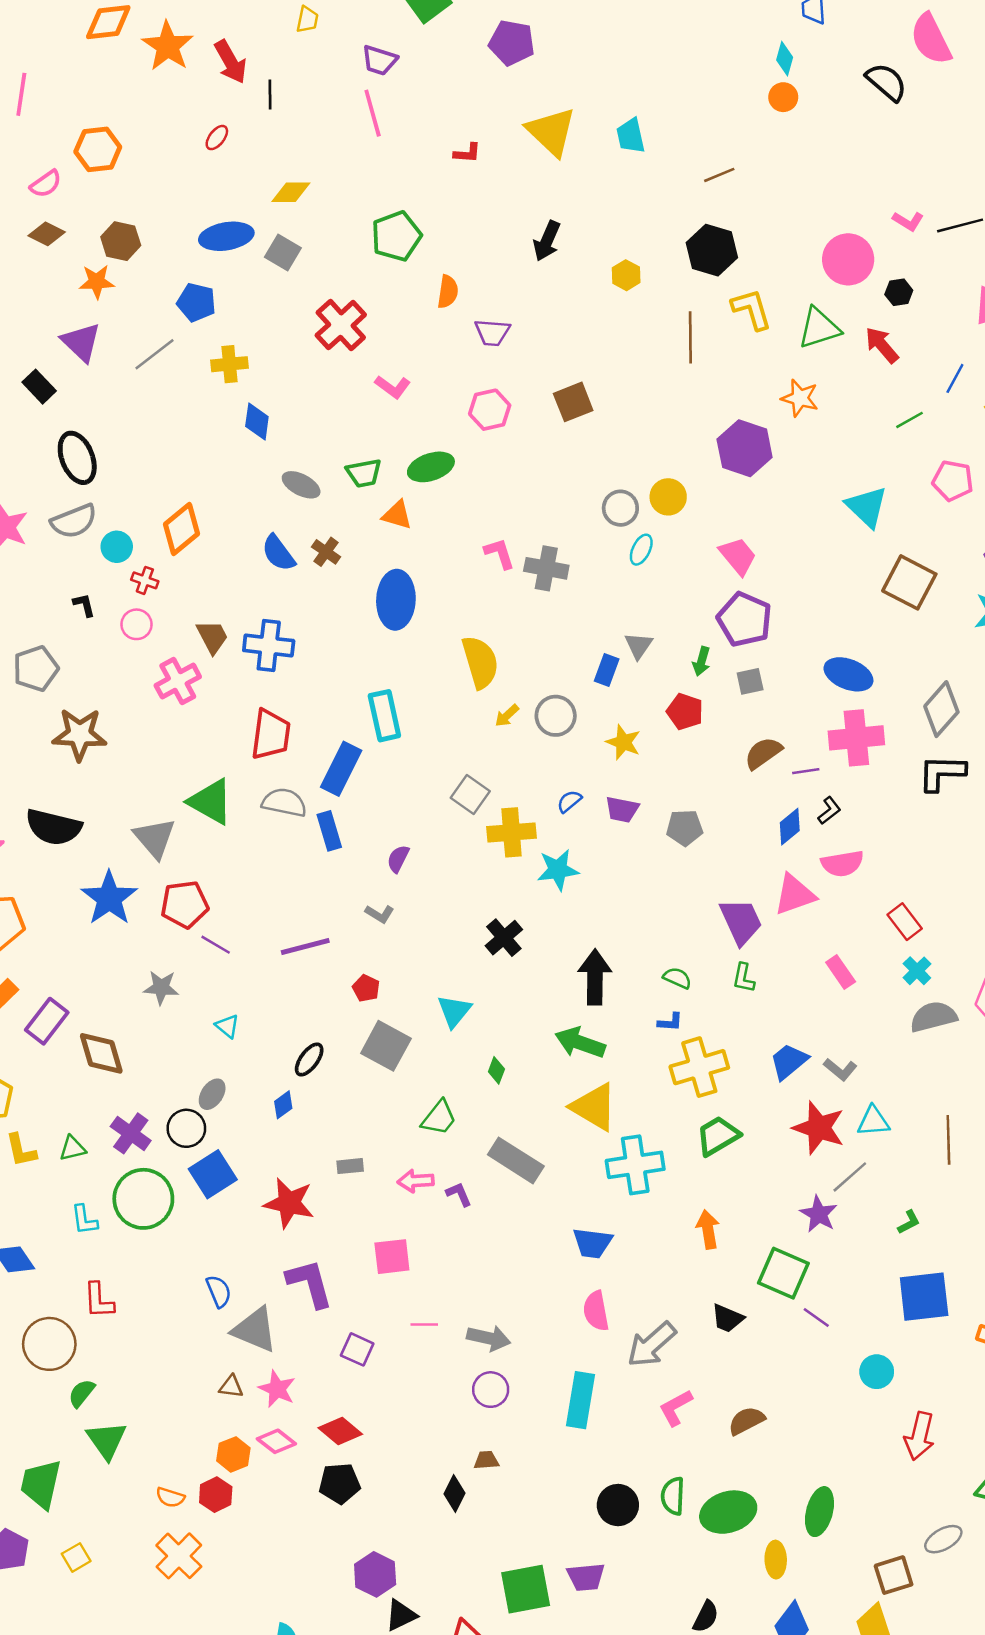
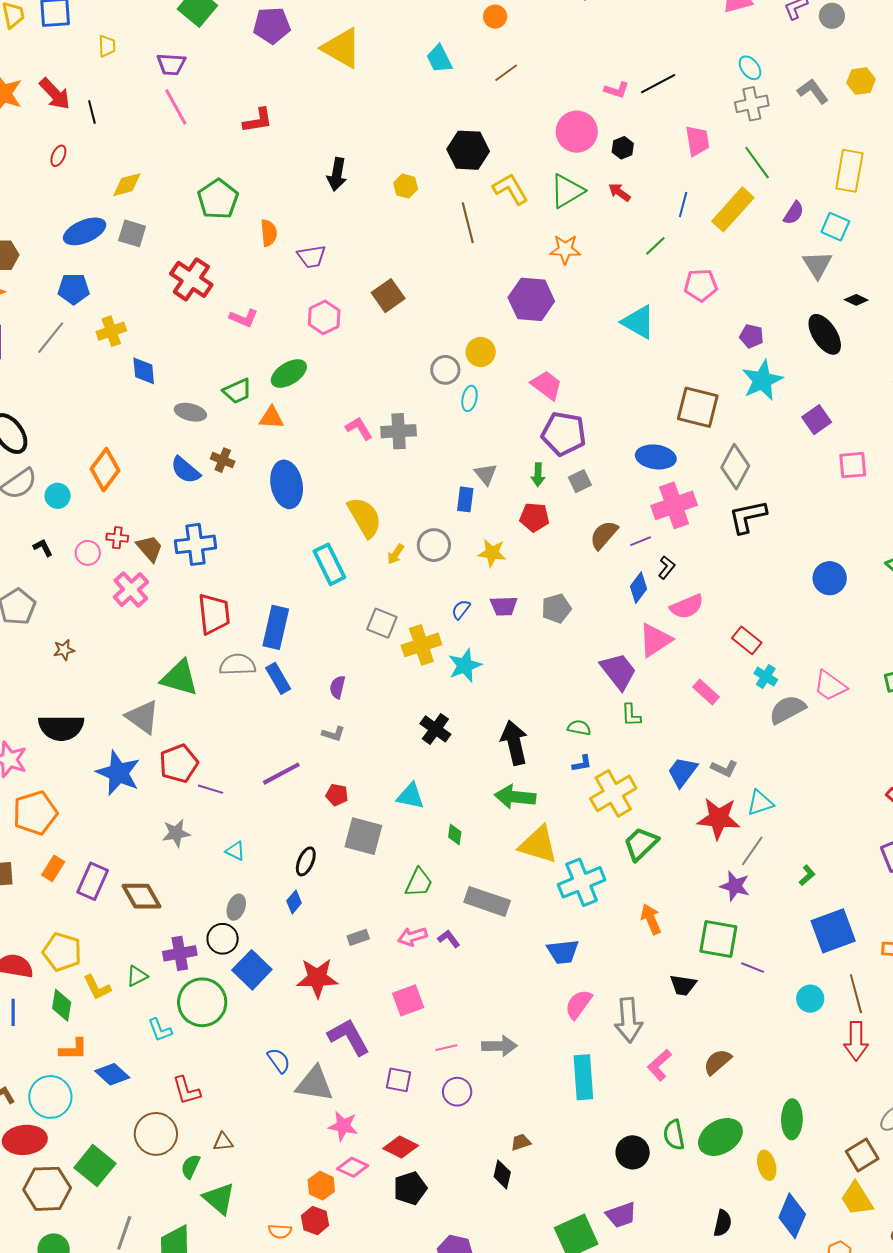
yellow triangle: (551, 132) -> (342, 48), moved
cyan trapezoid: (631, 136) -> (439, 59), moved
red L-shape: (467, 153) -> (258, 120), size x1.4
brown line: (719, 175) -> (506, 73), moved
red arrow: (882, 345) -> (619, 192), size x0.7
red cross: (145, 580) -> (117, 538), moved
brown square: (909, 582) -> (698, 407), moved
cyan rectangle: (384, 716) -> (329, 564), moved
brown star: (80, 734) -> (64, 650), size x0.5
cyan triangle: (454, 1011) -> (410, 796), turned -44
purple cross: (131, 1133) -> (180, 953), turned -32
brown line: (948, 1140) -> (856, 994), moved
pink semicircle: (596, 1311) -> (579, 1004), turned 60
gray arrow: (652, 1345) -> (628, 1020), turned -39
brown triangle: (231, 1387) -> (223, 1142), moved
purple circle: (491, 1390) -> (457, 1092), moved

